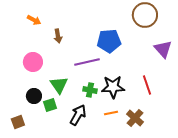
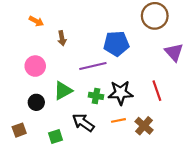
green triangle: (59, 85) -> (63, 91), turned 36
green square: (50, 105) -> (55, 136), moved
black arrow: (78, 115) -> (83, 123), turned -85

